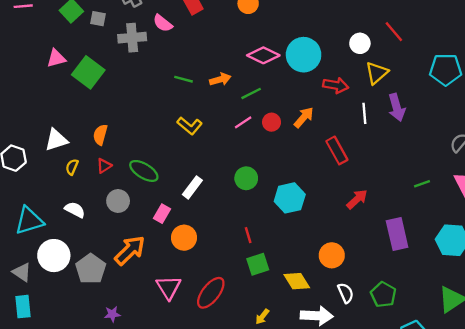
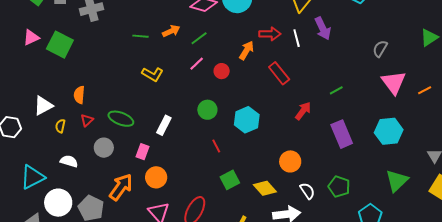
red arrow: (336, 85) -> (270, 34), moved
red circle: (272, 122) -> (222, 71), moved
green line: (422, 184) -> (336, 90), moved
red line: (248, 235) -> (216, 146), moved
orange circle: (184, 238) -> (156, 177), moved

